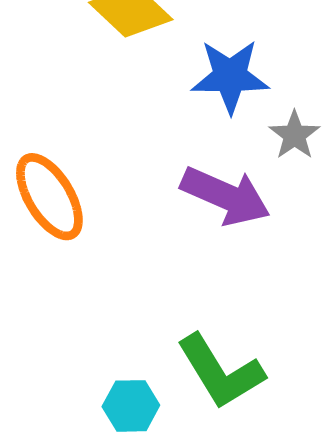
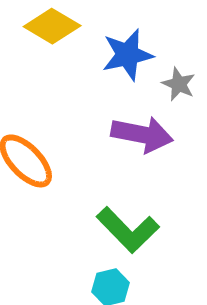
green L-shape: (220, 372) -> (128, 230), moved

